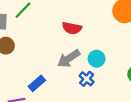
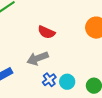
cyan circle: (97, 59) -> (67, 82), moved

